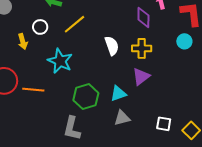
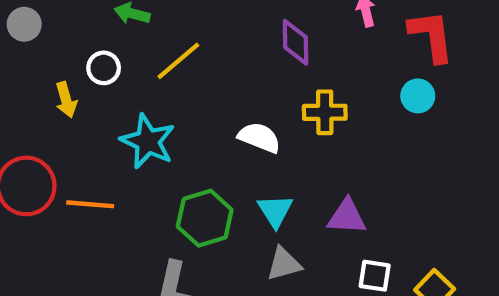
purple diamond: (143, 17) -> (296, 42), moved
white semicircle: (112, 46) -> (259, 137), moved, turned -48
purple triangle: (141, 77) -> (347, 217), moved, turned 42
cyan triangle: (118, 93) -> (275, 211), turned -42

